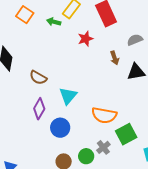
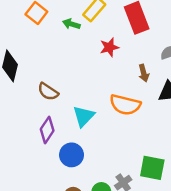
orange semicircle: (104, 115) -> (125, 105), moved
green square: (126, 134) -> (152, 168), turned 35

